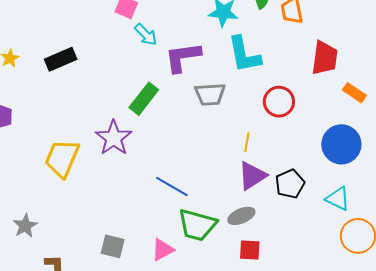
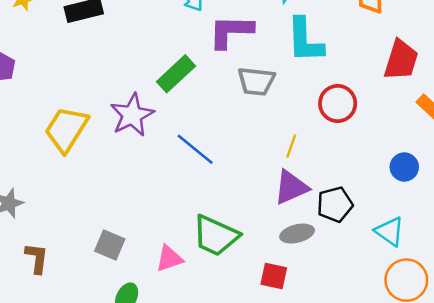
blue circle: (341, 144) -> (404, 167), size x0.6
blue line: (172, 186) -> (195, 149), moved
gray ellipse: (241, 216) -> (297, 234), moved

